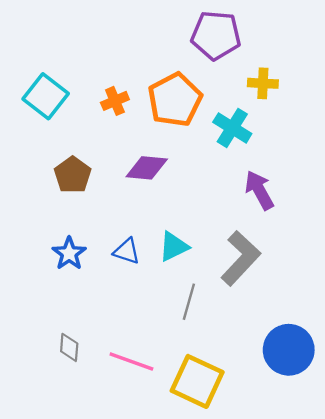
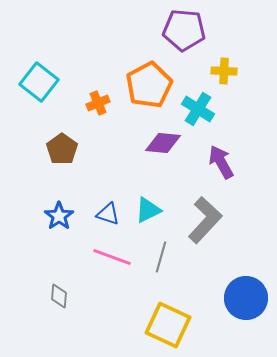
orange cross: (115, 101) -> (98, 103), moved
purple diamond: (147, 168) -> (163, 143), moved
pink line: (131, 362) -> (112, 257), moved

